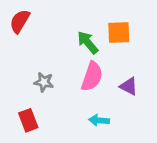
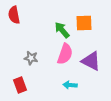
red semicircle: (20, 21) -> (14, 15), turned -42
purple triangle: (129, 86) -> (91, 61), size x1.5

